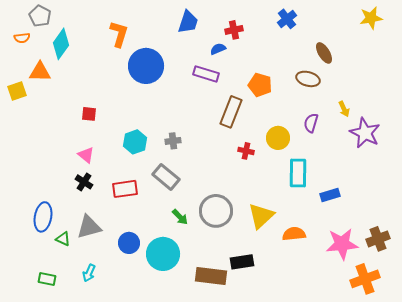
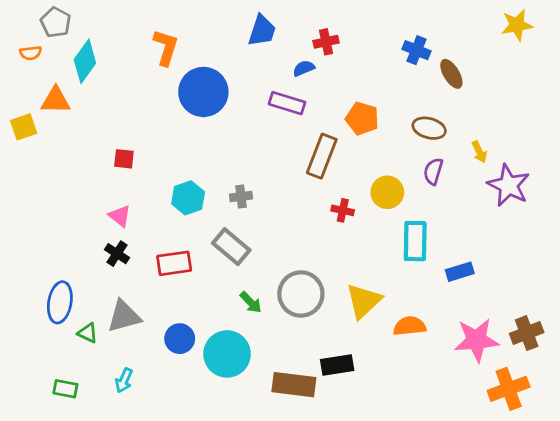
blue cross: (287, 19) -> (417, 50), moved, turned -30
brown ellipse: (308, 79) -> (429, 128), moved

